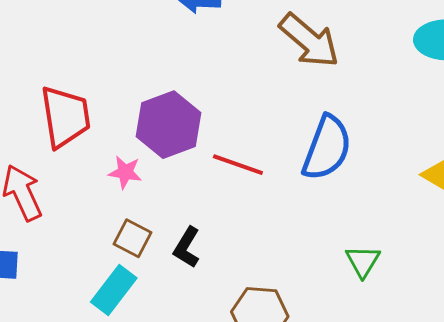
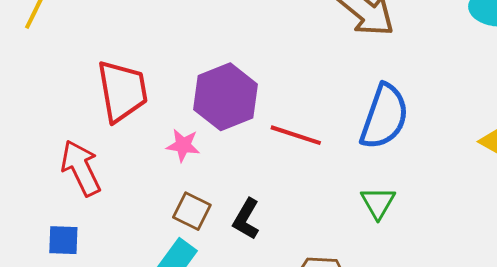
green triangle: (363, 261) -> (378, 203), moved

